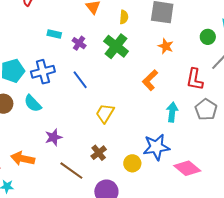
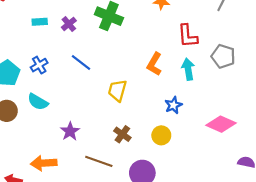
purple cross: (79, 43) -> (69, 24), turned 32
blue cross: (43, 72) -> (39, 65), size x0.7
red L-shape: (195, 79) -> (188, 36), moved
orange L-shape: (150, 80) -> (154, 64), moved
blue star: (156, 147) -> (173, 105), moved, size x0.6

